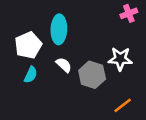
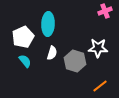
white semicircle: (64, 65) -> (52, 53), turned 64
cyan semicircle: (31, 75) -> (25, 61), turned -64

